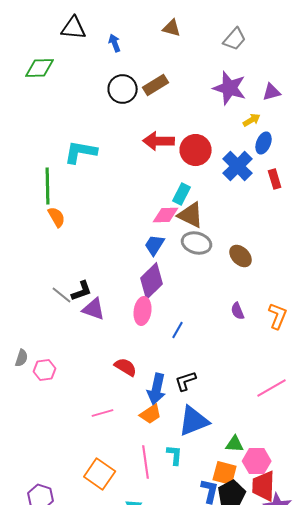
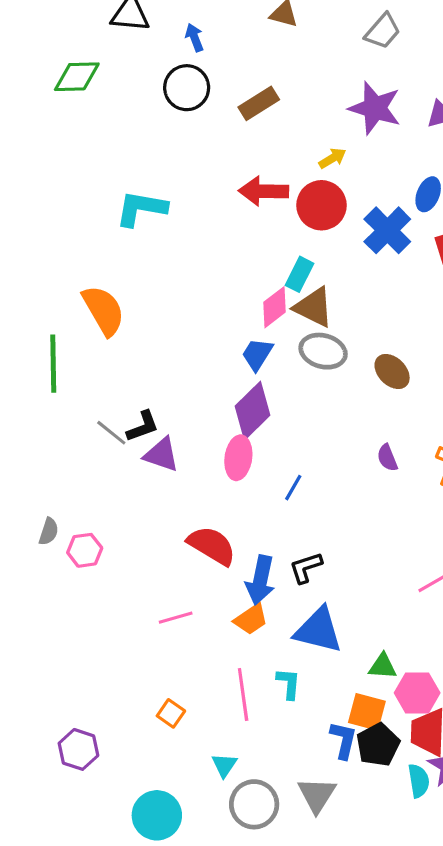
black circle: (123, 89) -> (187, 88), moved
yellow arrow: (252, 120) -> (332, 158), moved
green line: (48, 186) -> (53, 364), moved
pink diamond: (166, 215) -> (274, 307), turned -36
orange semicircle: (57, 217) -> (104, 310), size x1.6
red semicircle: (126, 367) -> (212, 546), size x1.4
blue triangle: (194, 421) -> (318, 630), turned 36
orange square: (100, 474) -> (171, 713), size x0.6

